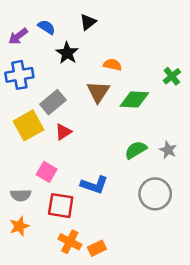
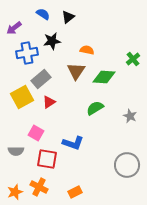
blue semicircle: (47, 27) -> (43, 14), moved
black star: (67, 53) -> (52, 41), turned 30
blue cross: (19, 75) -> (27, 53), moved
green semicircle: (136, 150) -> (95, 108), moved
gray circle: (155, 194) -> (127, 165), moved
orange star: (19, 226) -> (15, 192), moved
orange cross: (70, 242) -> (39, 187), moved

